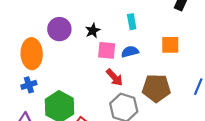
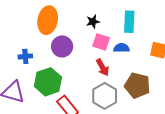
cyan rectangle: (132, 22) -> (129, 22), size x1.5
purple circle: (59, 29) -> (62, 46), moved
orange ellipse: (32, 54) -> (48, 20), moved

